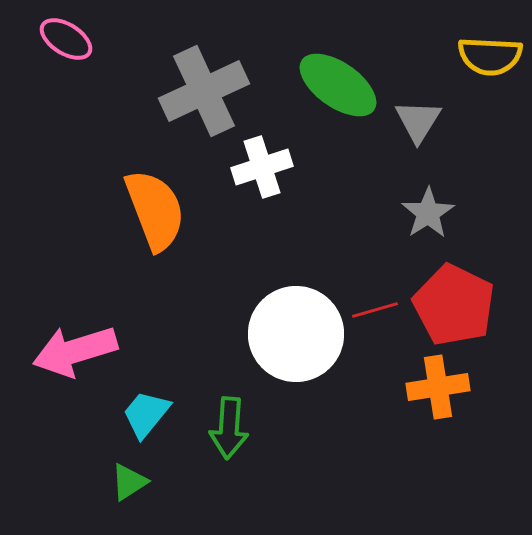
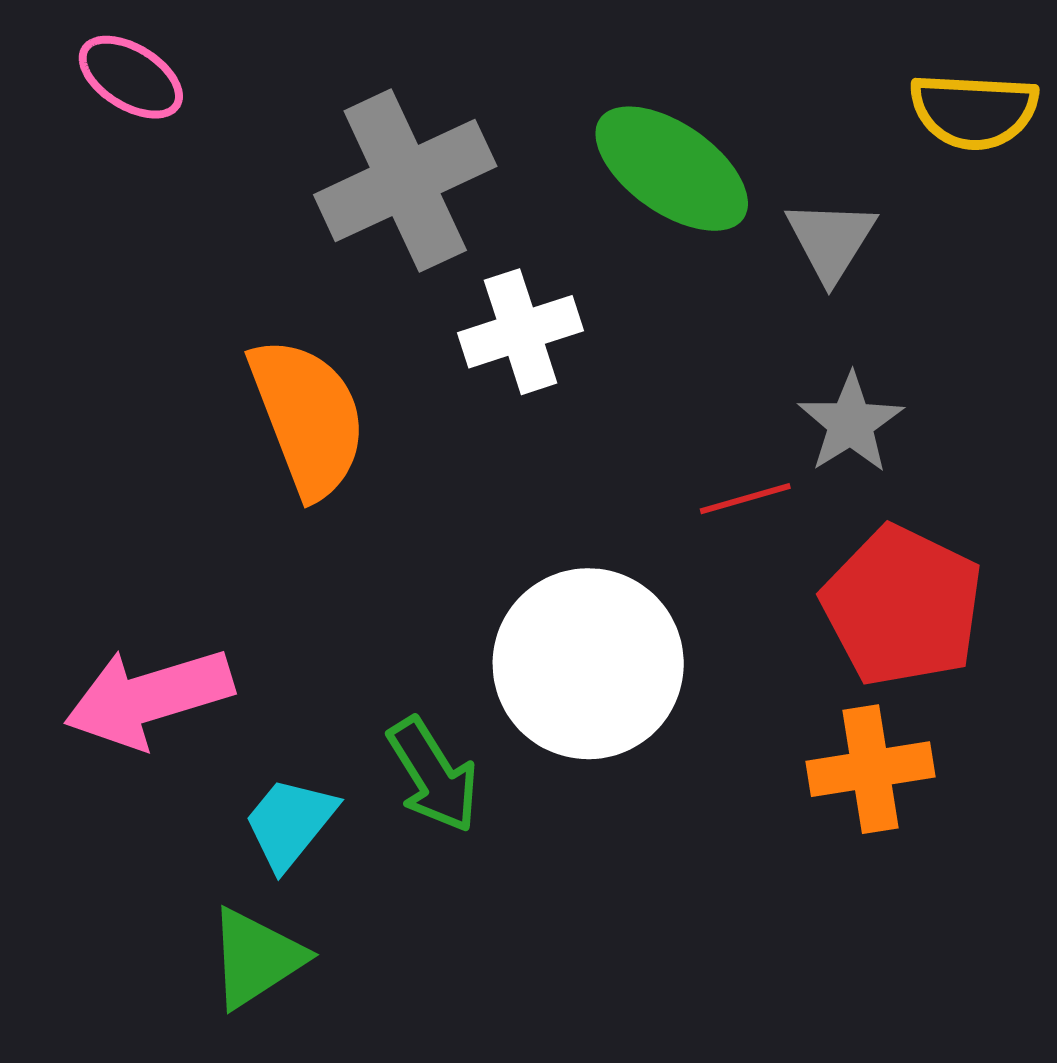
red line: (375, 310) -> (745, 499), moved
green arrow: (229, 428) -> (433, 775), moved, turned -36
green triangle: (129, 482) -> (256, 958), size x1.4

